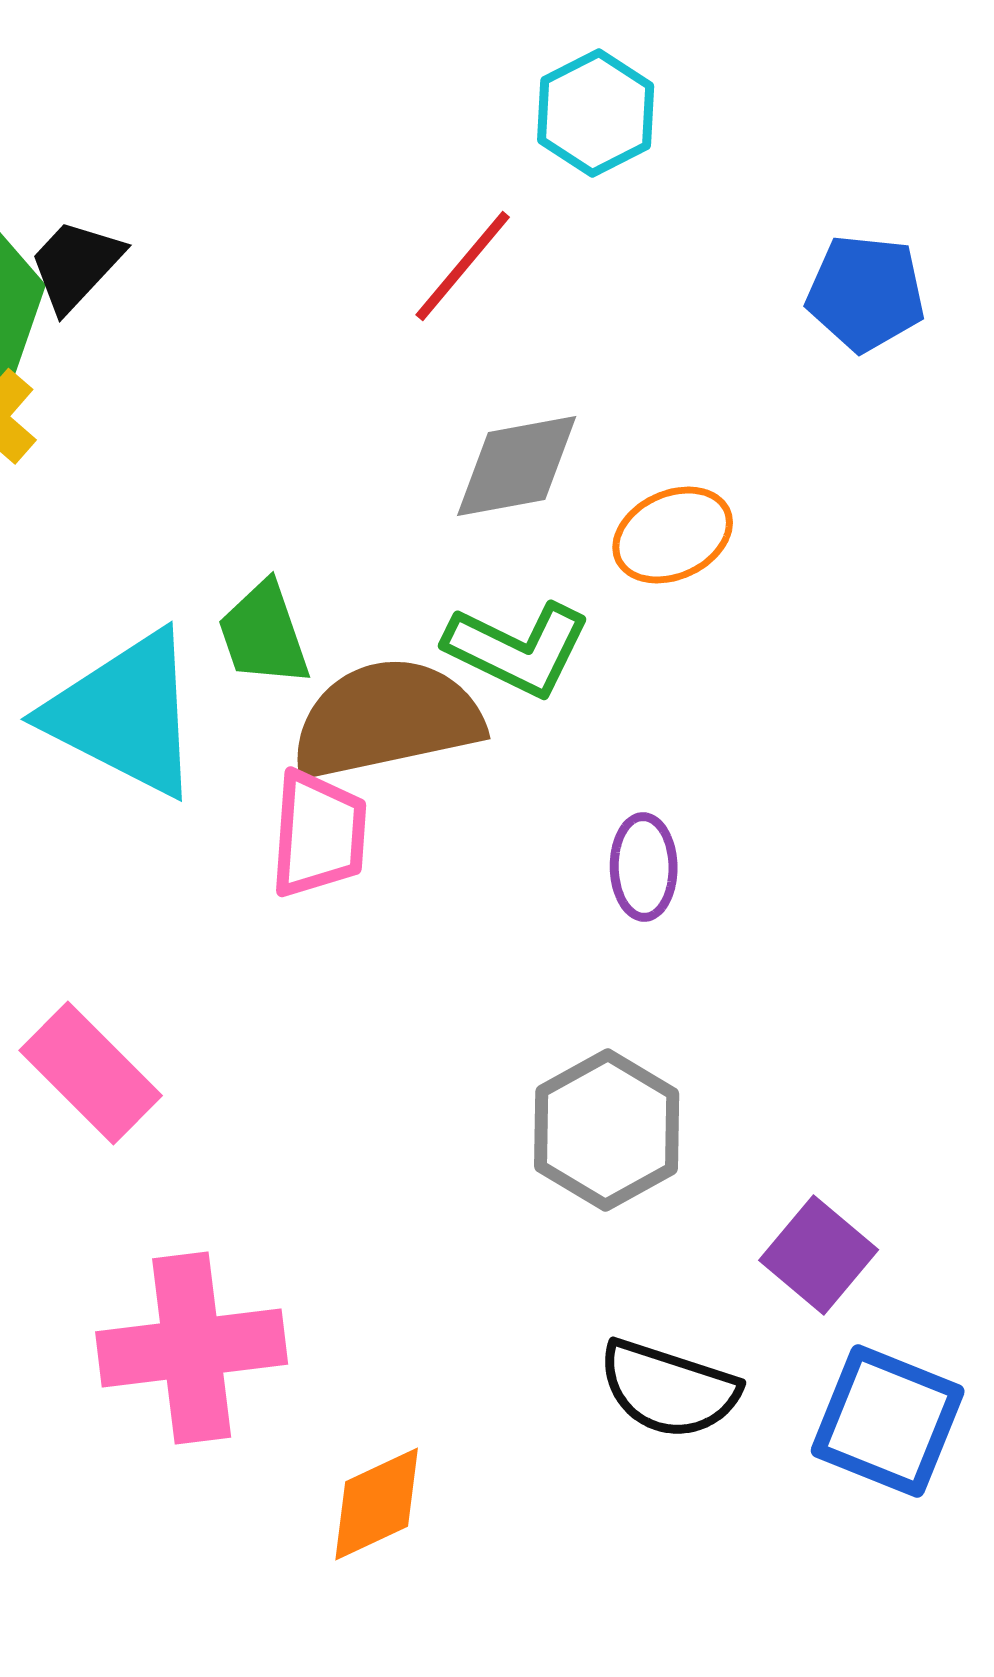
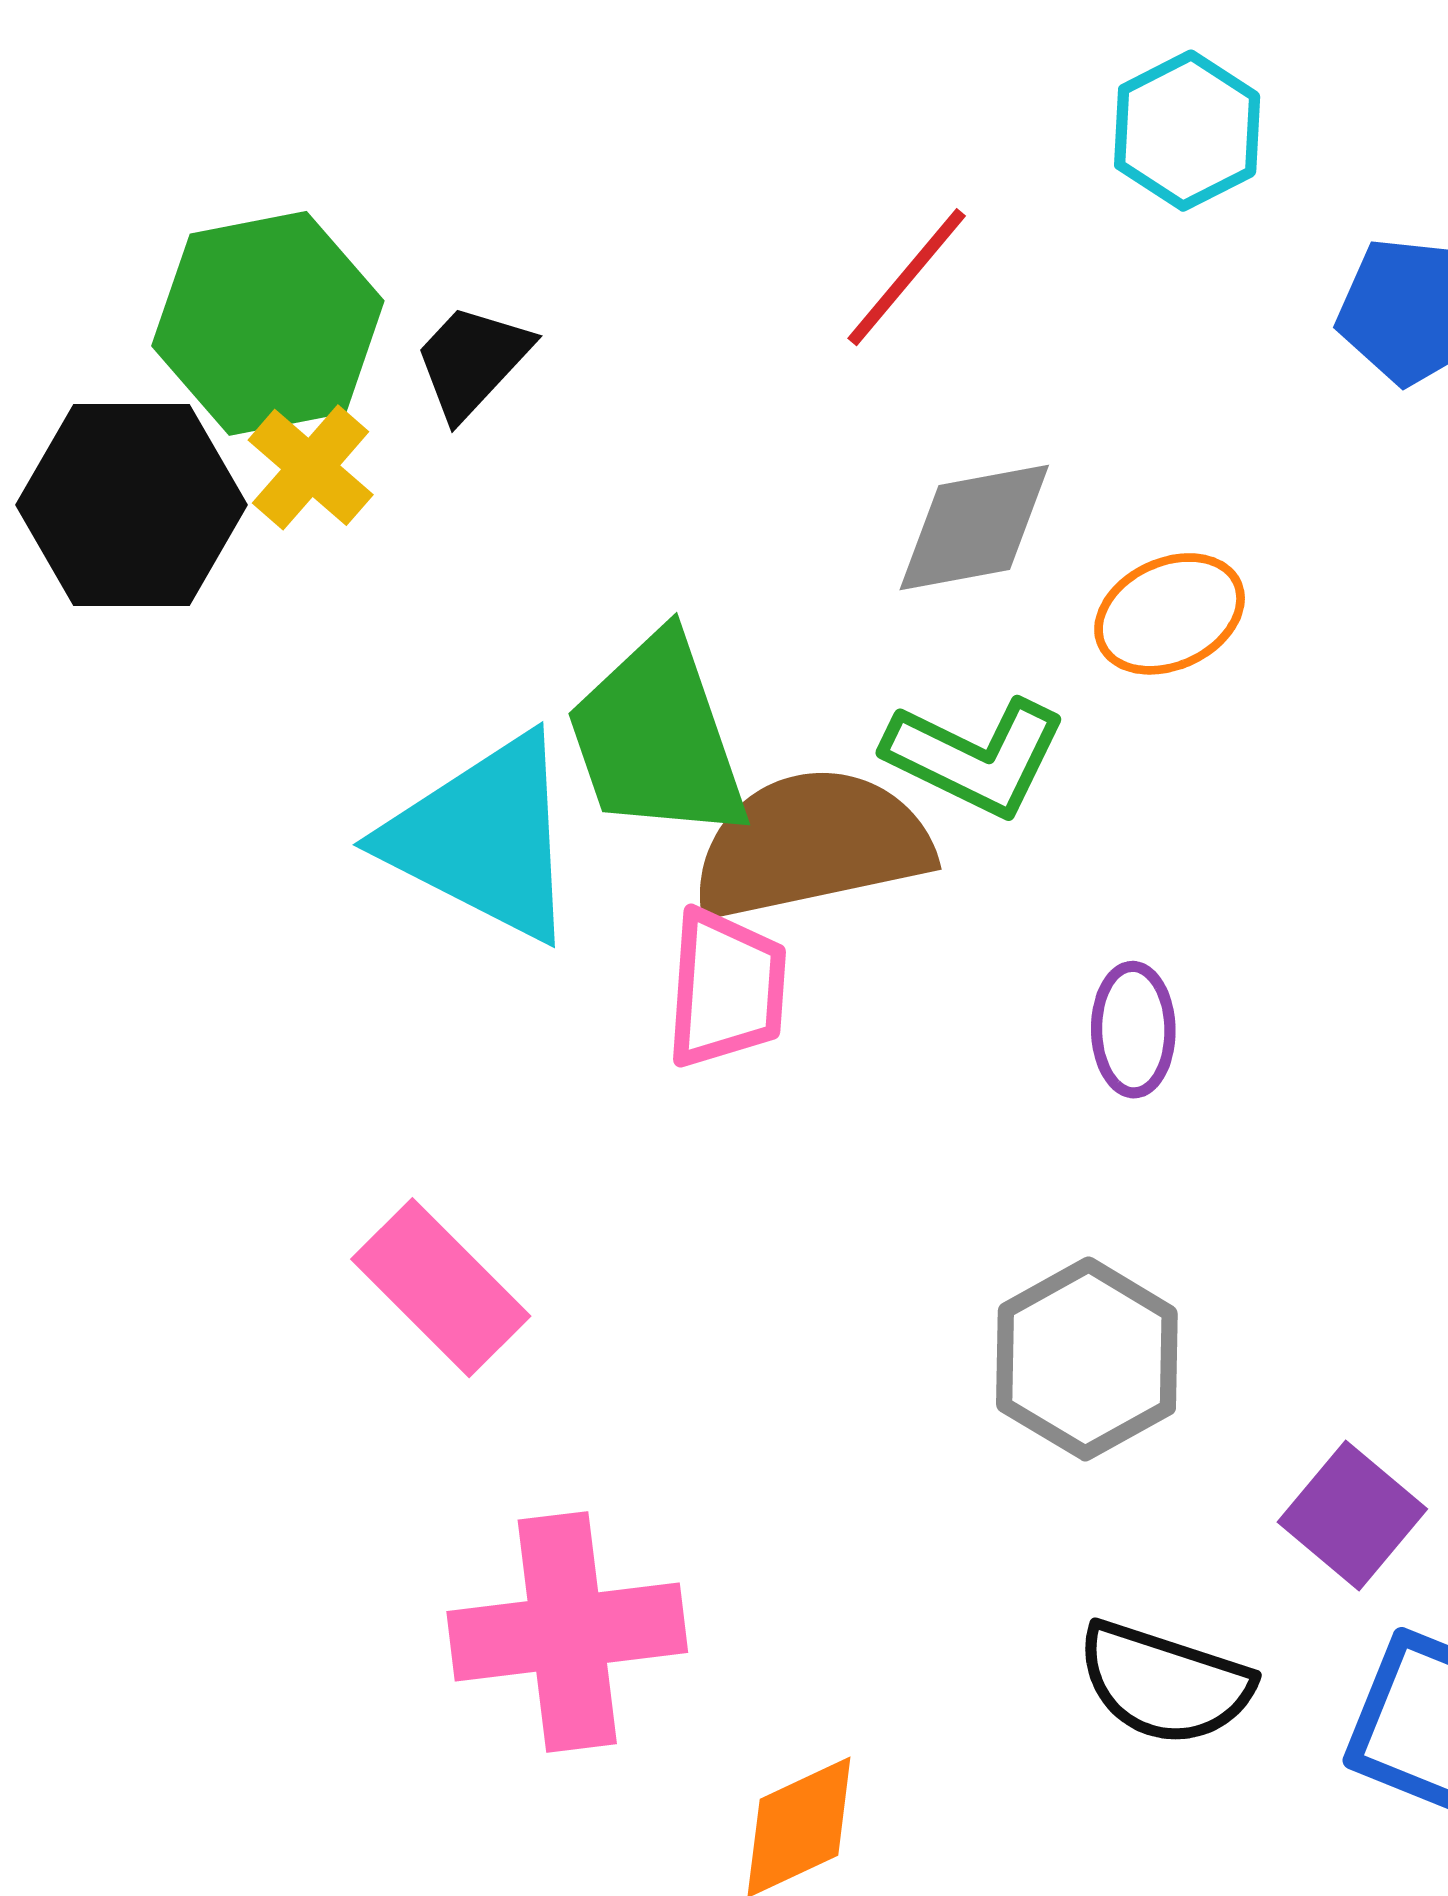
cyan hexagon: (596, 113) -> (1187, 131), moved
black trapezoid: (76, 265) -> (472, 361), moved
green trapezoid: (264, 634) -> (657, 738), size x1.6

